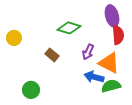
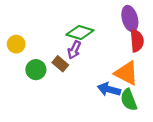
purple arrow: (88, 52) -> (74, 50), moved
green semicircle: (111, 86) -> (129, 100), turned -96
green circle: (31, 90) -> (36, 70), moved

